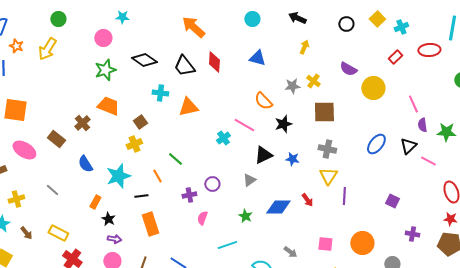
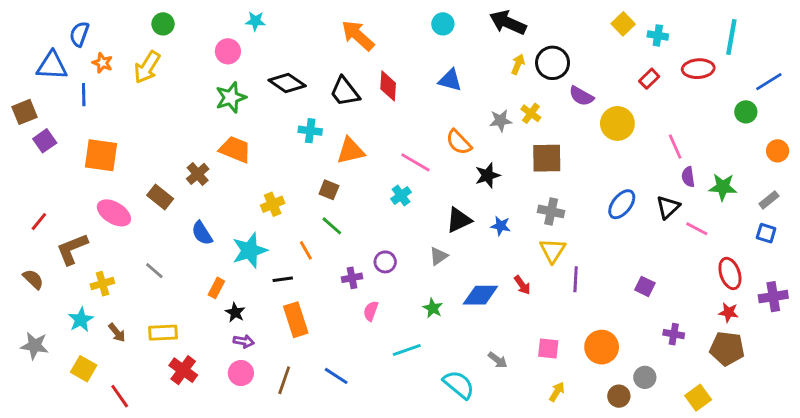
black arrow: (297, 18) -> (508, 22), size x1.4
black circle: (346, 24) -> (553, 63), moved, size x1.5
cyan cross: (401, 27) -> (658, 35), turned 32
brown square: (140, 122) -> (329, 190), moved, turned -32
pink line: (244, 125) -> (415, 162), moved
yellow rectangle: (58, 233) -> (163, 333), turned -30

